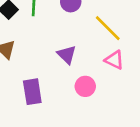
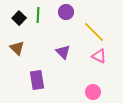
pink circle: (85, 86) -> (93, 92), moved

